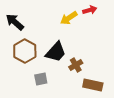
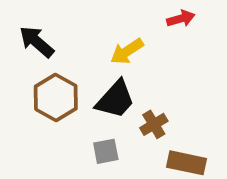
yellow arrow: (69, 18) -> (127, 51), moved
gray square: (41, 79) -> (106, 151), moved

